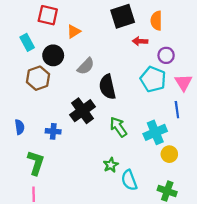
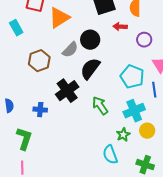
orange triangle: (74, 31) -> (59, 18), size x1.6
black circle: (53, 55) -> (90, 40), moved
brown hexagon: (38, 78) -> (39, 61), moved
cyan pentagon: (153, 79) -> (132, 77), moved
black semicircle: (107, 87) -> (90, 69), turned 50
green star: (111, 165) -> (123, 135), moved

